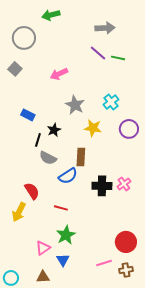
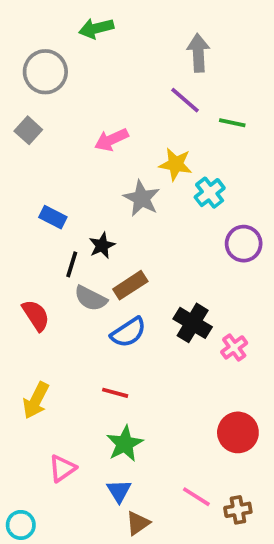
gray arrow: (105, 28) -> (198, 53), turned -90
green line: (118, 58) -> (232, 123), moved
yellow star: (93, 128) -> (176, 164), moved
brown rectangle: (81, 157) -> (130, 285), moved, turned 54
black cross: (102, 186) -> (193, 323), moved, turned 30
red semicircle: (32, 191) -> (36, 315), moved
red circle: (126, 242) -> (238, 432), moved
pink triangle: (43, 248) -> (62, 468), moved
pink line: (104, 263) -> (196, 497), turned 49
brown triangle: (43, 277) -> (138, 523), moved, turned -32

